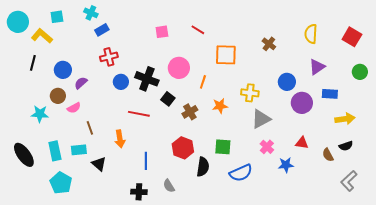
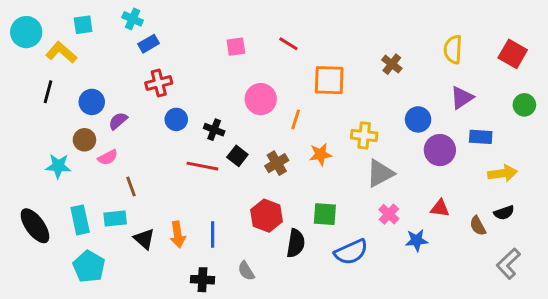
black cross: (147, 79) -> (214, 130), moved, size x0.6
black square: (168, 99) -> (237, 156), moved
orange arrow: (120, 139) -> (178, 235), moved

